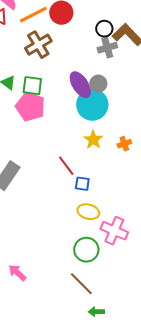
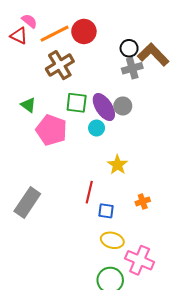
green square: (32, 86) -> (77, 103), moved
cyan circle: (92, 105) -> (97, 128), moved, size x0.5
orange cross: (124, 144) -> (143, 201), moved
red line: (66, 166) -> (89, 192), turned 50

